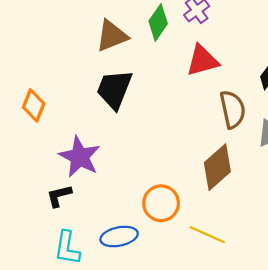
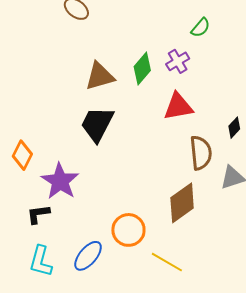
orange diamond: (34, 105) -> (22, 155), moved
blue ellipse: (119, 237) -> (88, 256), turned -44

